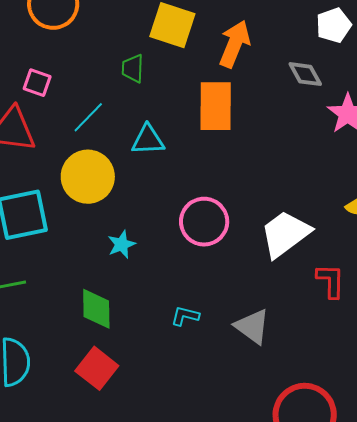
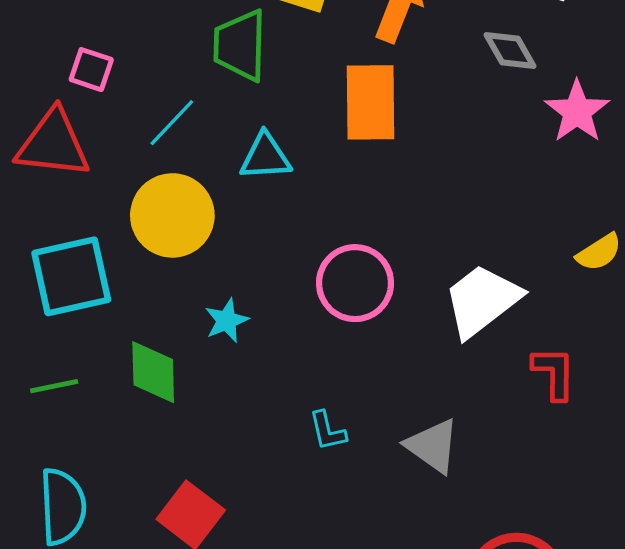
green trapezoid: (133, 68) -> (240, 45), size x1.6
green diamond: (96, 309) -> (153, 372), moved
cyan L-shape: (185, 316) -> (327, 431), turned -116

